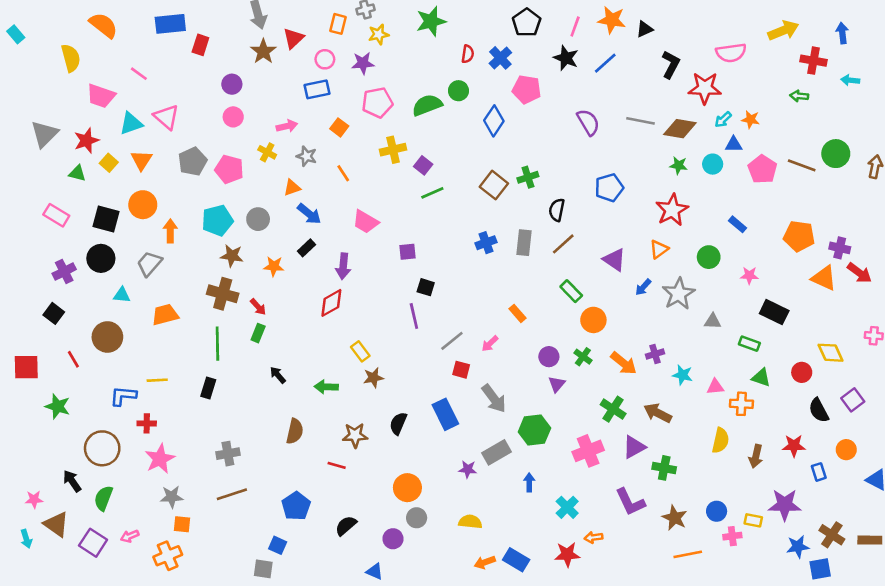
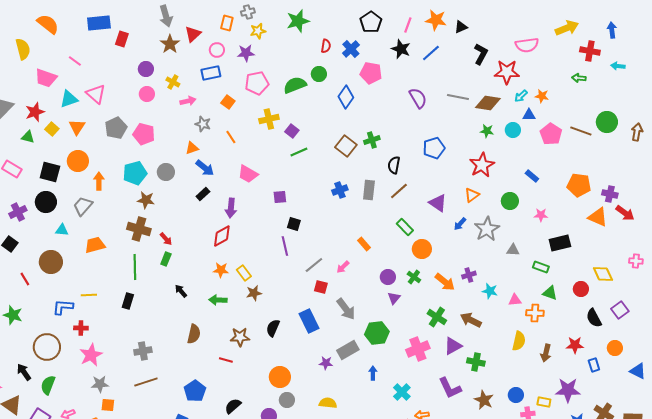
yellow cross: (267, 152) -> (173, 82), moved
orange star: (274, 266) -> (221, 270), moved
black rectangle: (774, 312) -> (560, 243), turned -40

